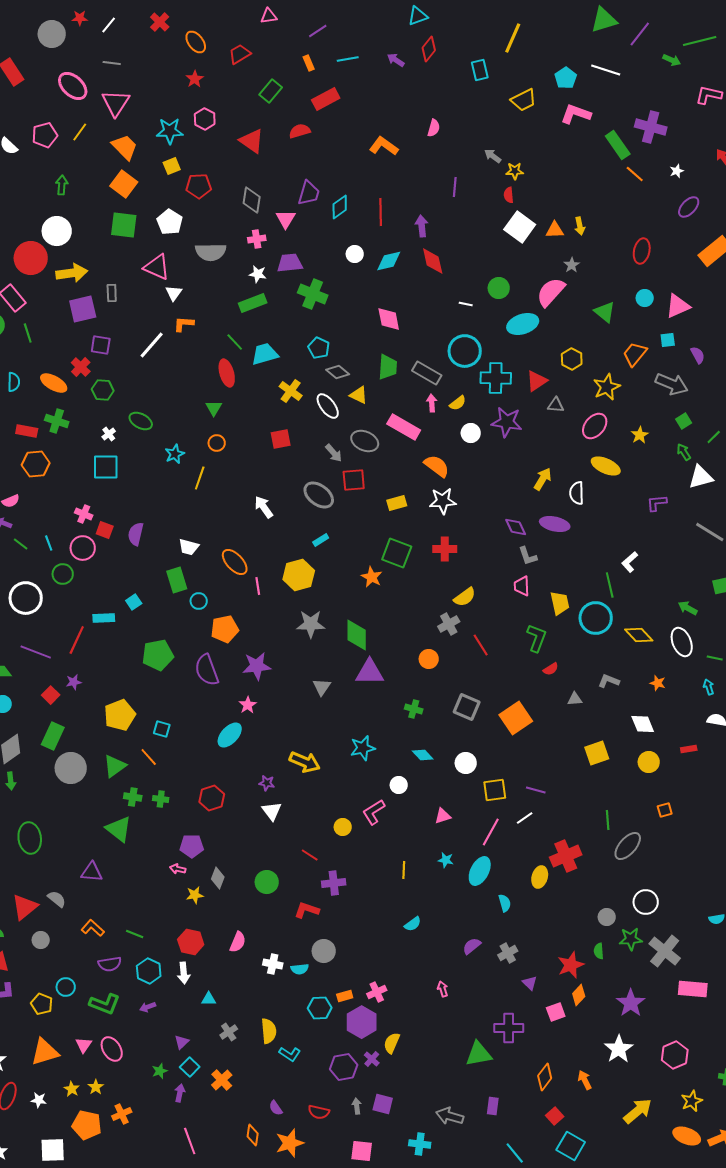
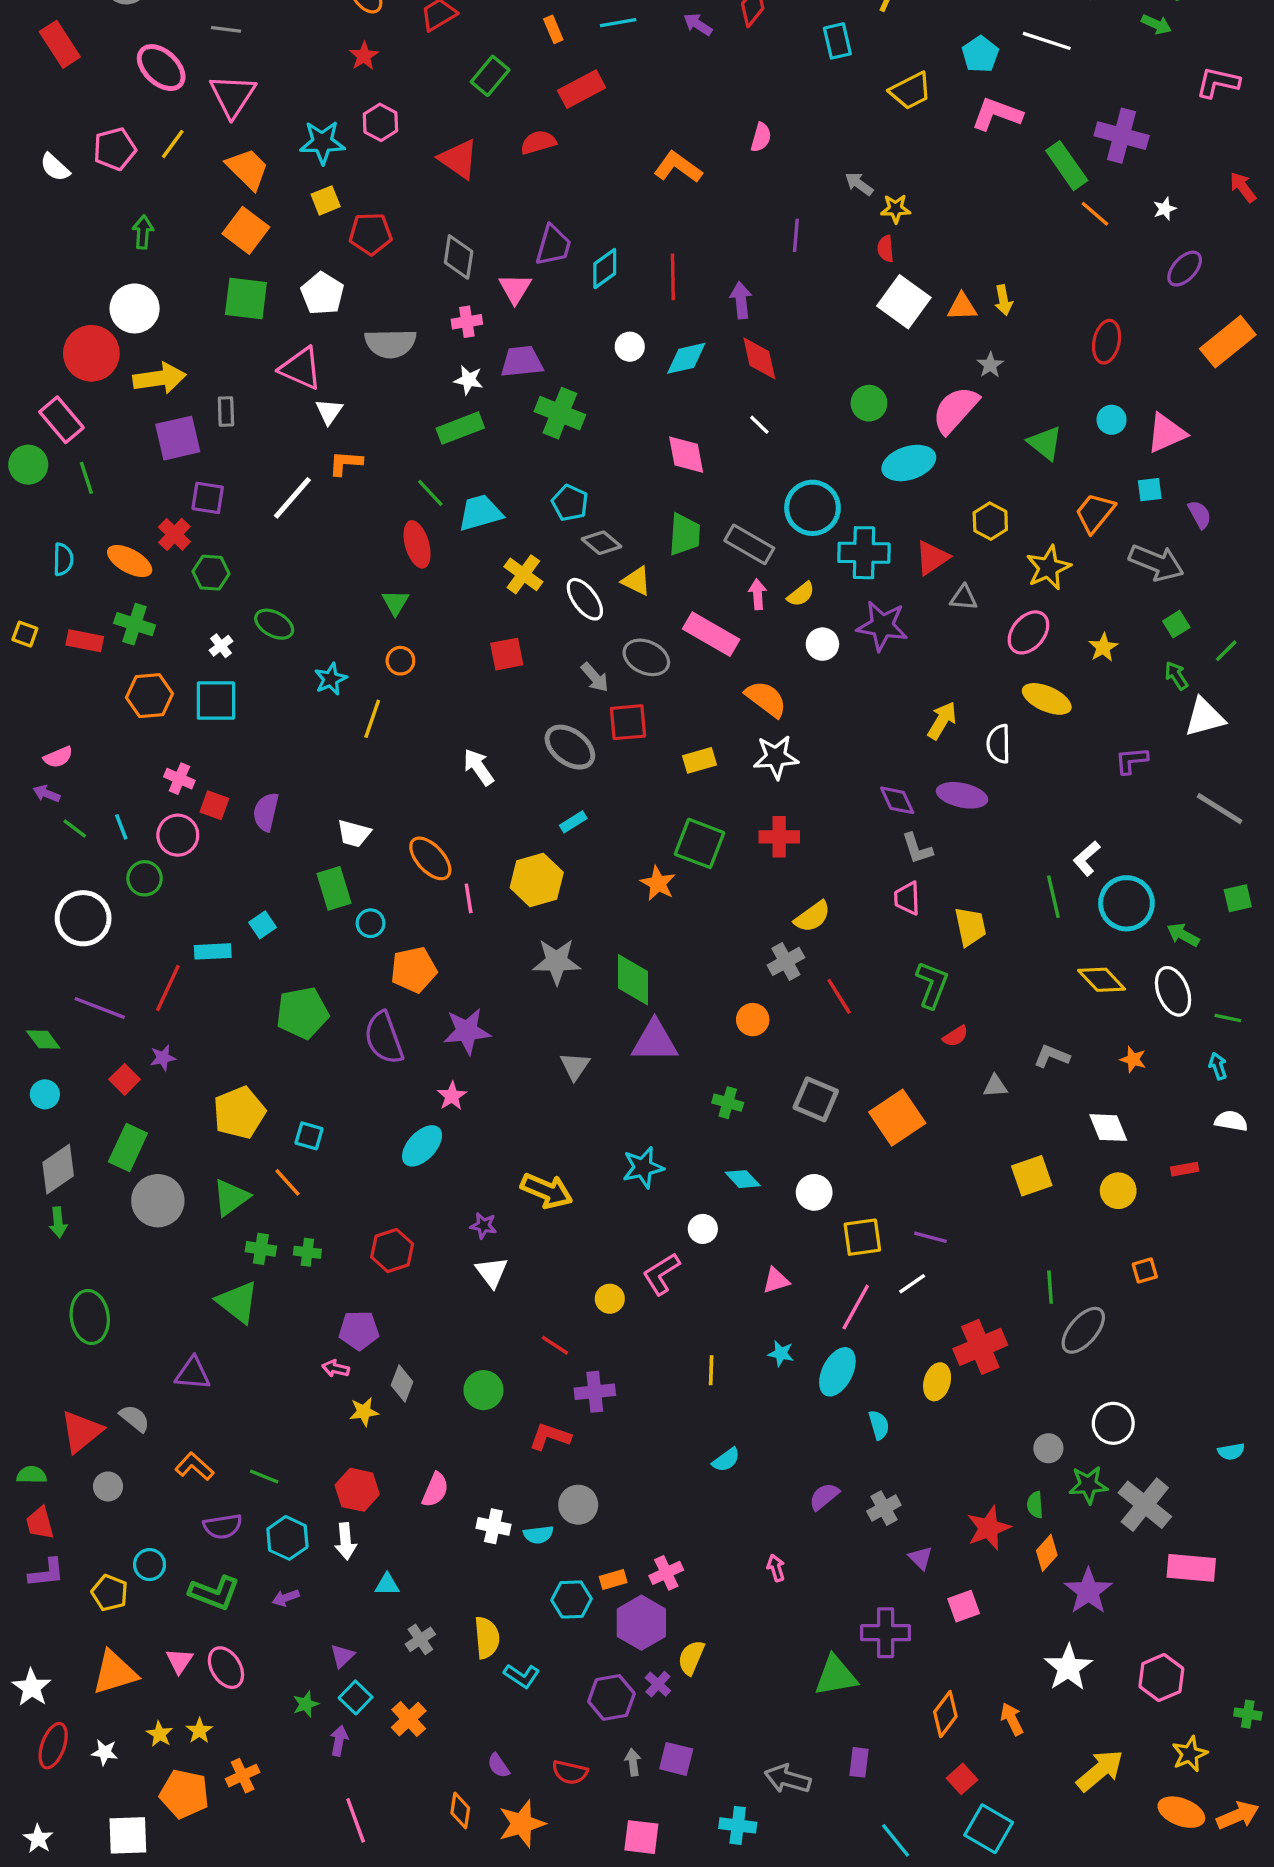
white line: (466, 304) -> (759, 425), moved, turned 32
orange hexagon: (36, 464) -> (150, 696), moved
cyan circle: (596, 618) -> (1126, 903), moved
orange diamond: (579, 995) -> (1047, 1553), moved

